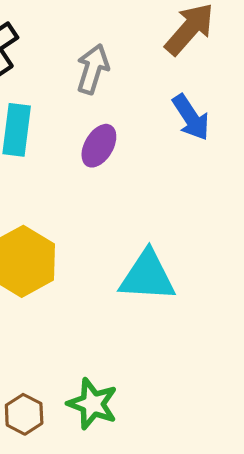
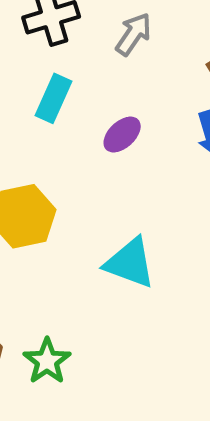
gray arrow: (93, 69) -> (133, 34), moved

